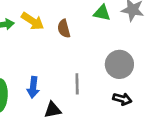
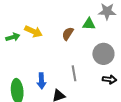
green triangle: (102, 13) -> (89, 24), moved
brown semicircle: (64, 29) -> (68, 34), moved, turned 56

